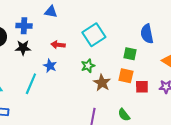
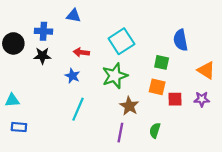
green star: (88, 66) -> (115, 76), size x1.6
brown star: (102, 83) -> (129, 106), moved
cyan line: (31, 84) -> (78, 109), moved
green semicircle: (124, 115) -> (155, 130), turned 56

